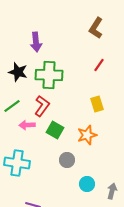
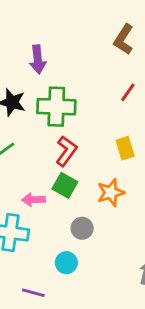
red L-shape: (42, 106) -> (66, 151), moved
pink arrow: (27, 125) -> (33, 200), moved
cyan circle: (87, 184) -> (66, 263), moved

